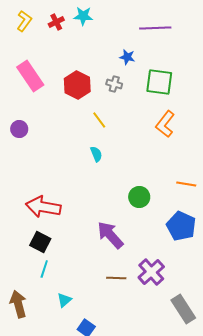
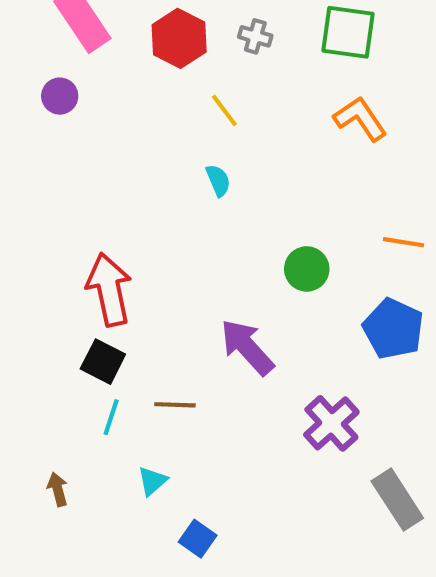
orange L-shape: (165, 124) -> (360, 119), turned 108
purple circle: (19, 129) -> (60, 96), moved
red arrow: (43, 207) -> (109, 290), turned 68
brown line: (116, 278) -> (175, 405), moved
brown arrow: (18, 304) -> (58, 489), size x0.6

